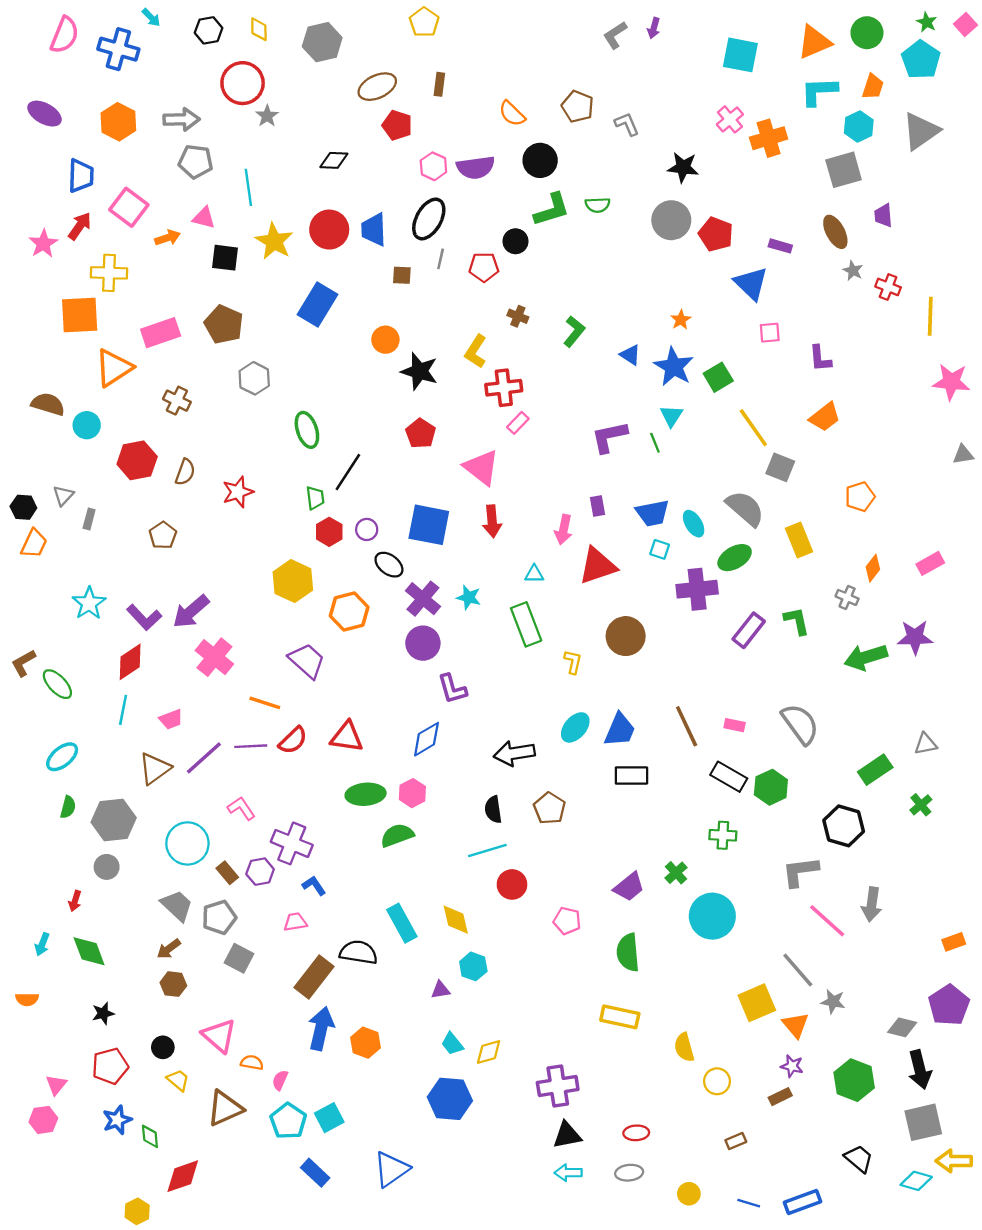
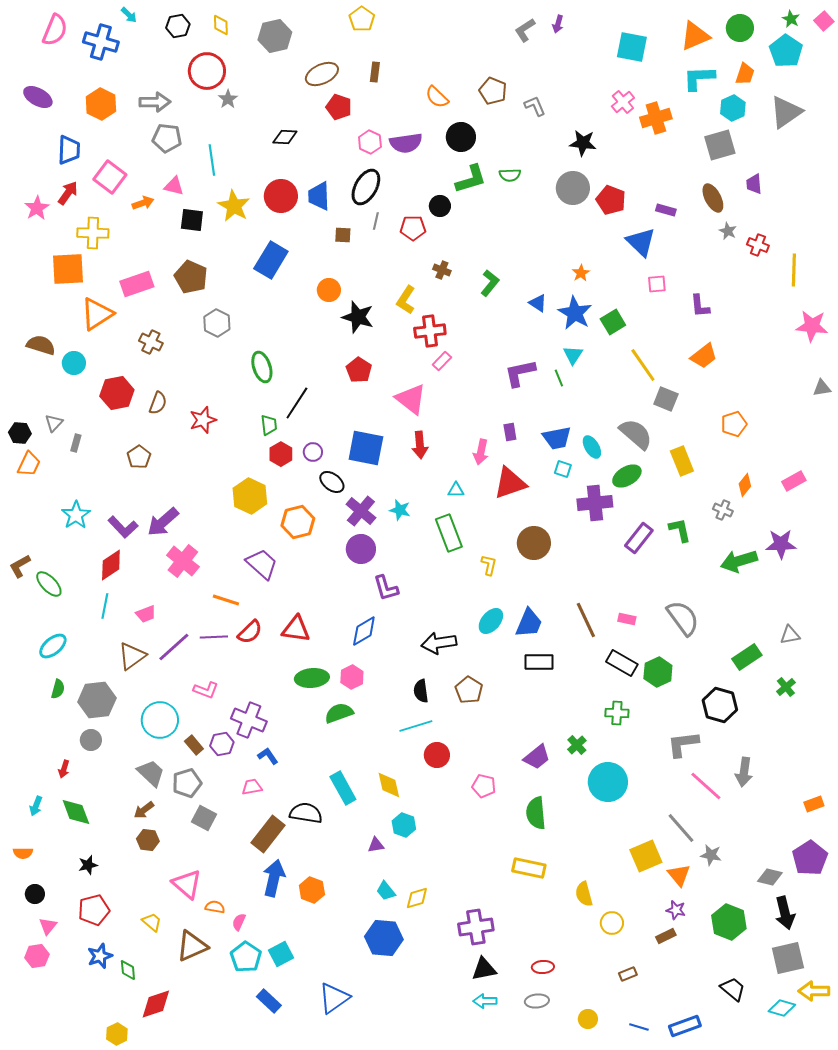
pink L-shape: (241, 808) -> (206, 690), turned 145
black circle: (163, 1047) -> (35, 894), moved

